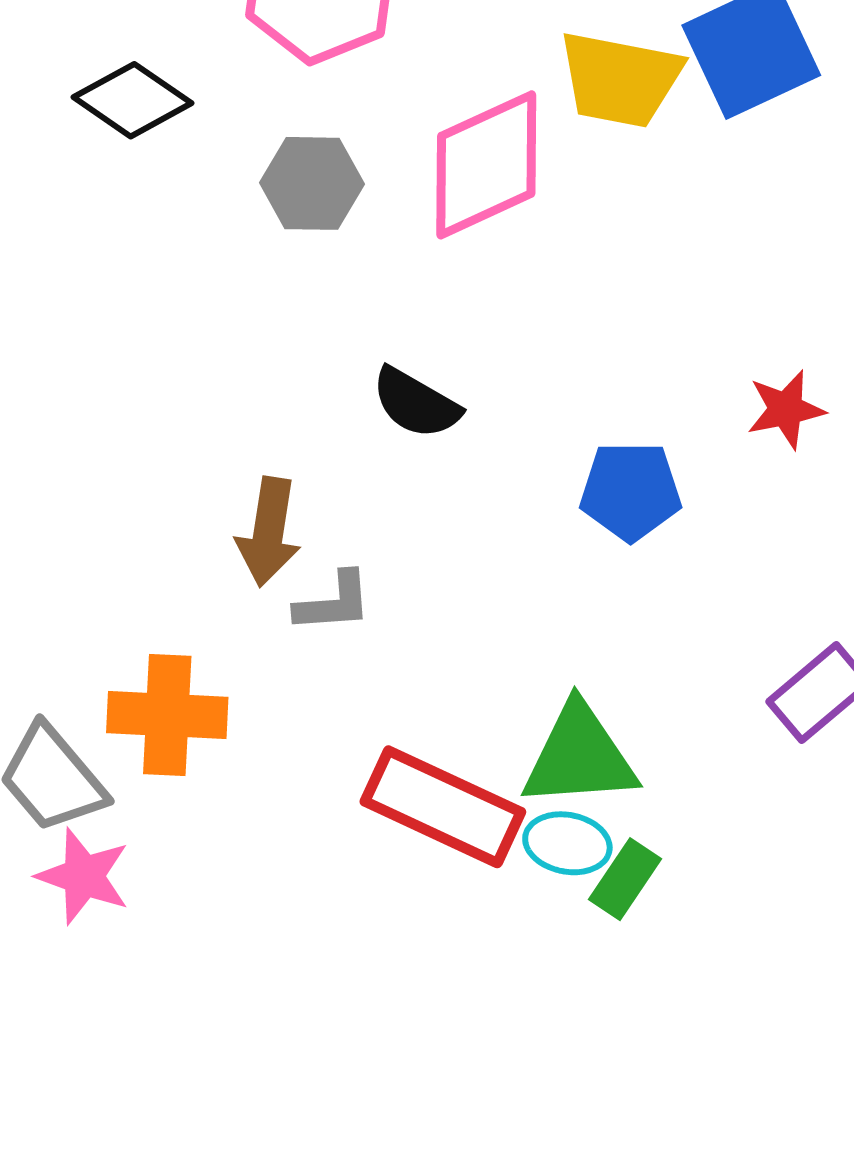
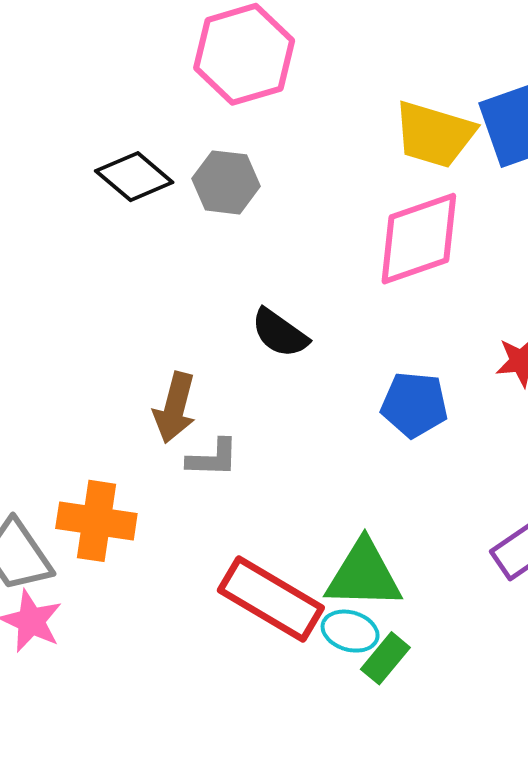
black diamond: (133, 100) -> (134, 177), moved
pink diamond: (486, 165) -> (419, 239), moved

